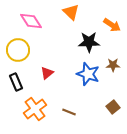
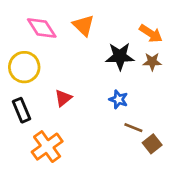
orange triangle: (71, 12) -> (83, 25), moved
brown star: (113, 65) -> (152, 62), moved
blue star: (88, 74) -> (119, 99), size x0.6
brown line: (69, 112) -> (133, 128), moved

